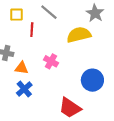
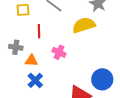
red line: (32, 30) -> (39, 31), moved
blue circle: (92, 80) -> (102, 79), moved

